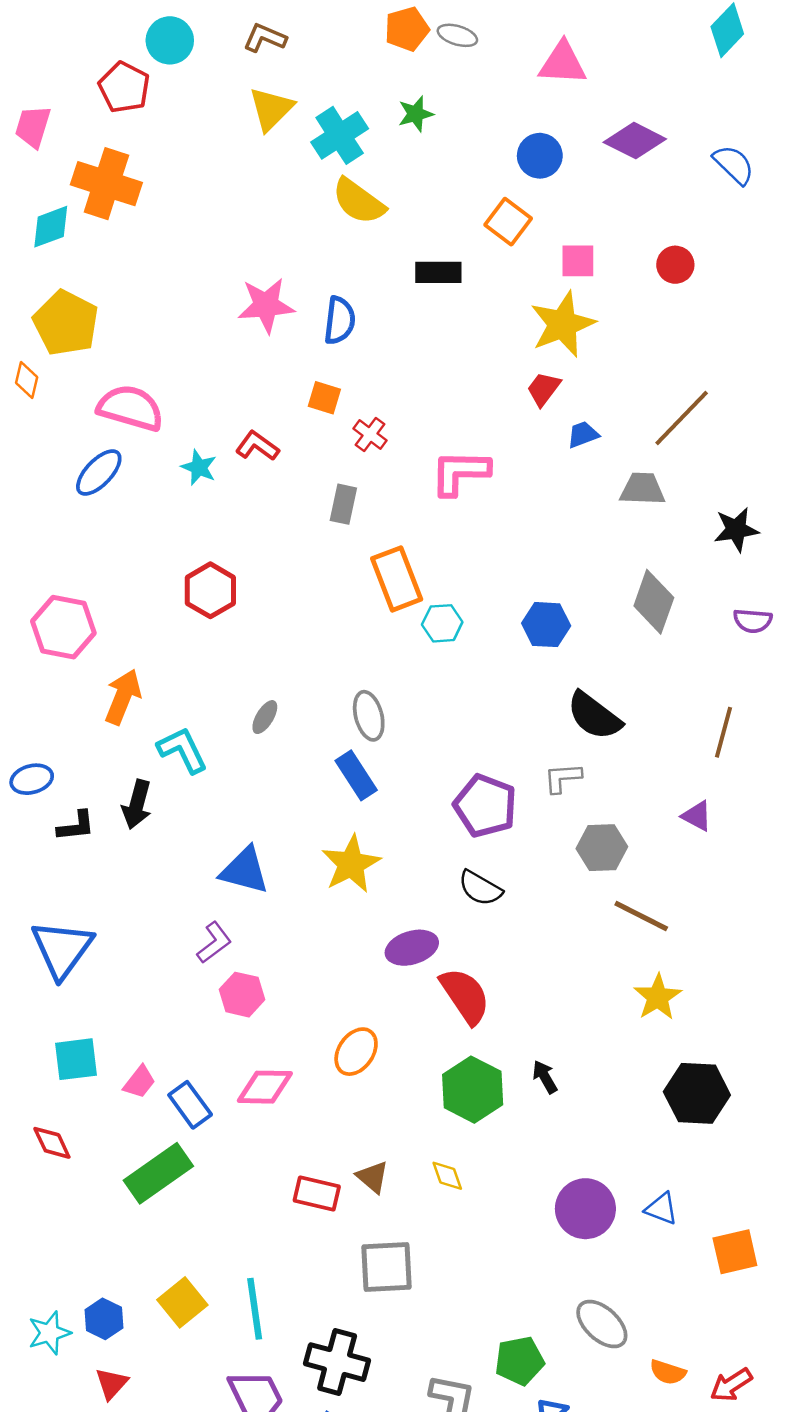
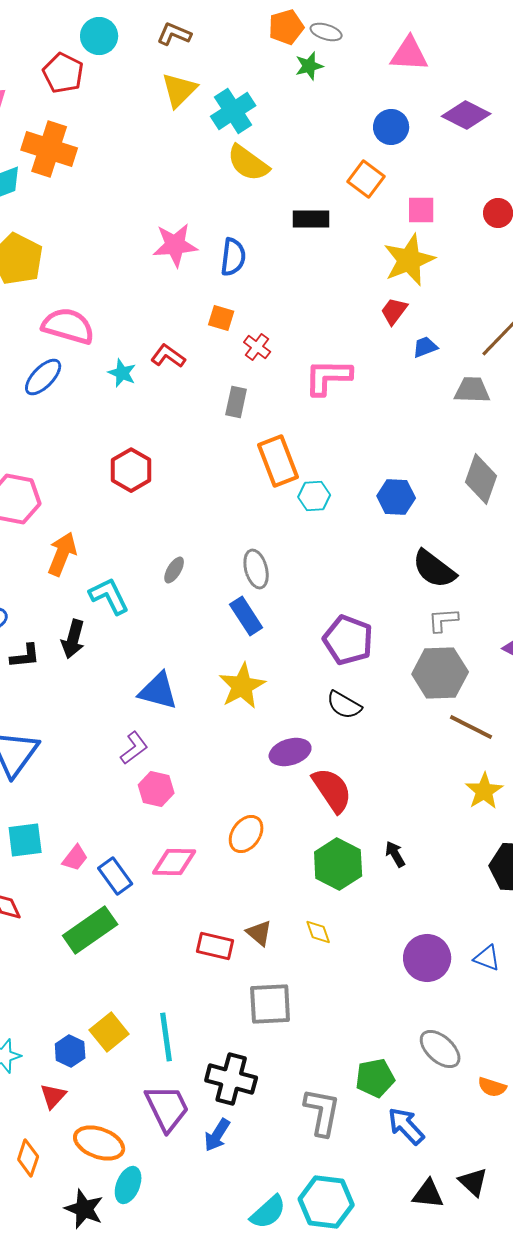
green star: (416, 114) -> (309, 66), moved
gray L-shape: (563, 778) -> (443, 620), moved
gray hexagon: (602, 848) -> (440, 673), size x1.4
blue hexagon: (104, 1319) -> (70, 1051), moved

